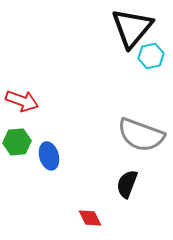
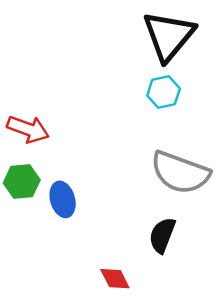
cyan hexagon: (151, 56) -> (164, 92), moved

